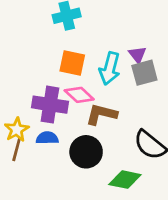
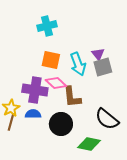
cyan arrow: (110, 68) -> (78, 64), turned -35
brown L-shape: (101, 114) -> (72, 97), turned -110

